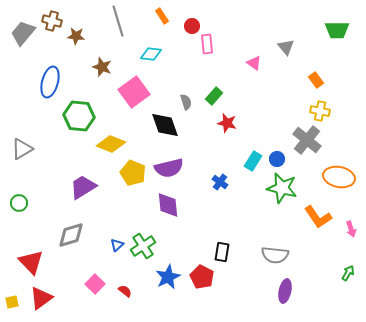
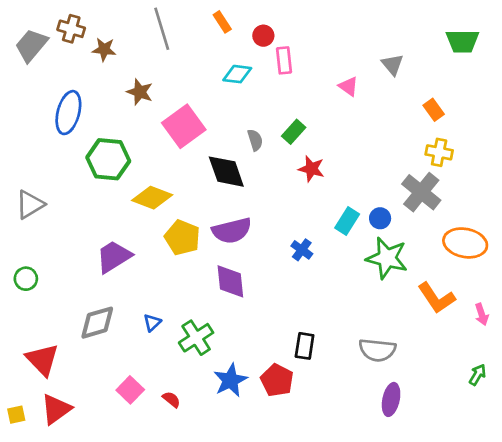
cyan diamond: (151, 54) -> (237, 74), moved
blue triangle: (117, 245) -> (152, 323), moved

